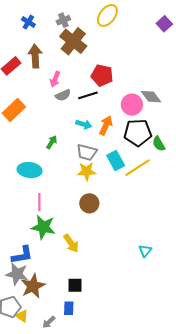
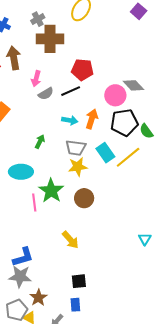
brown cross: (73, 41) -> (50, 39), turned -32
green star: (43, 227) -> (51, 191), moved, turned 30
brown star: (33, 286) -> (38, 298), moved, size x0.7

